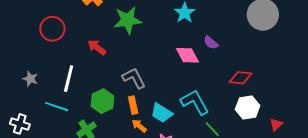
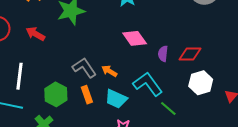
purple semicircle: (211, 43) -> (163, 54), moved, turned 63
red arrow: (97, 47) -> (35, 34), moved
orange arrow: (139, 126) -> (109, 71), moved

